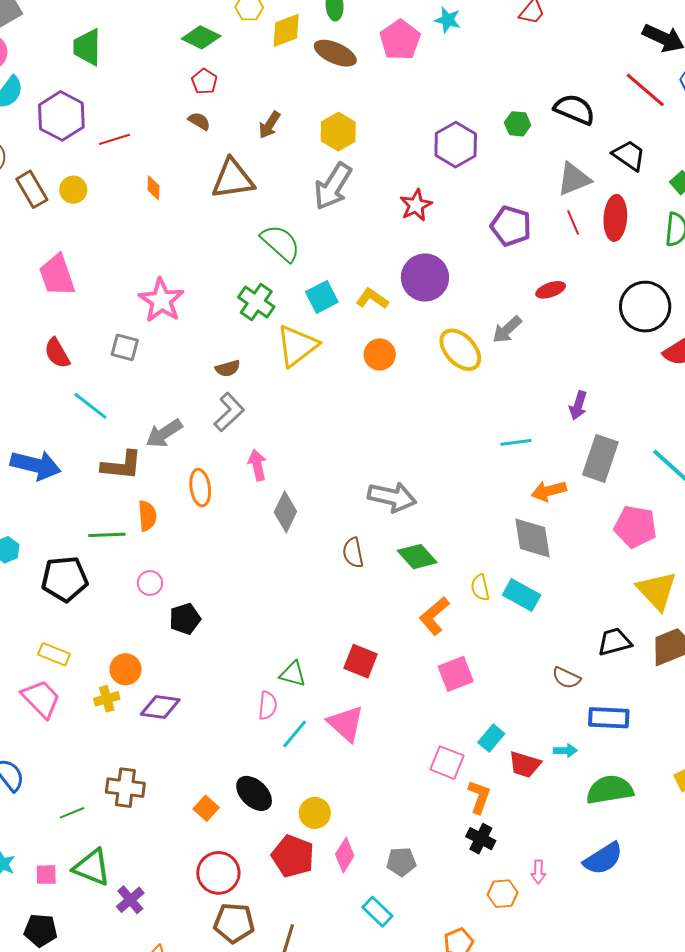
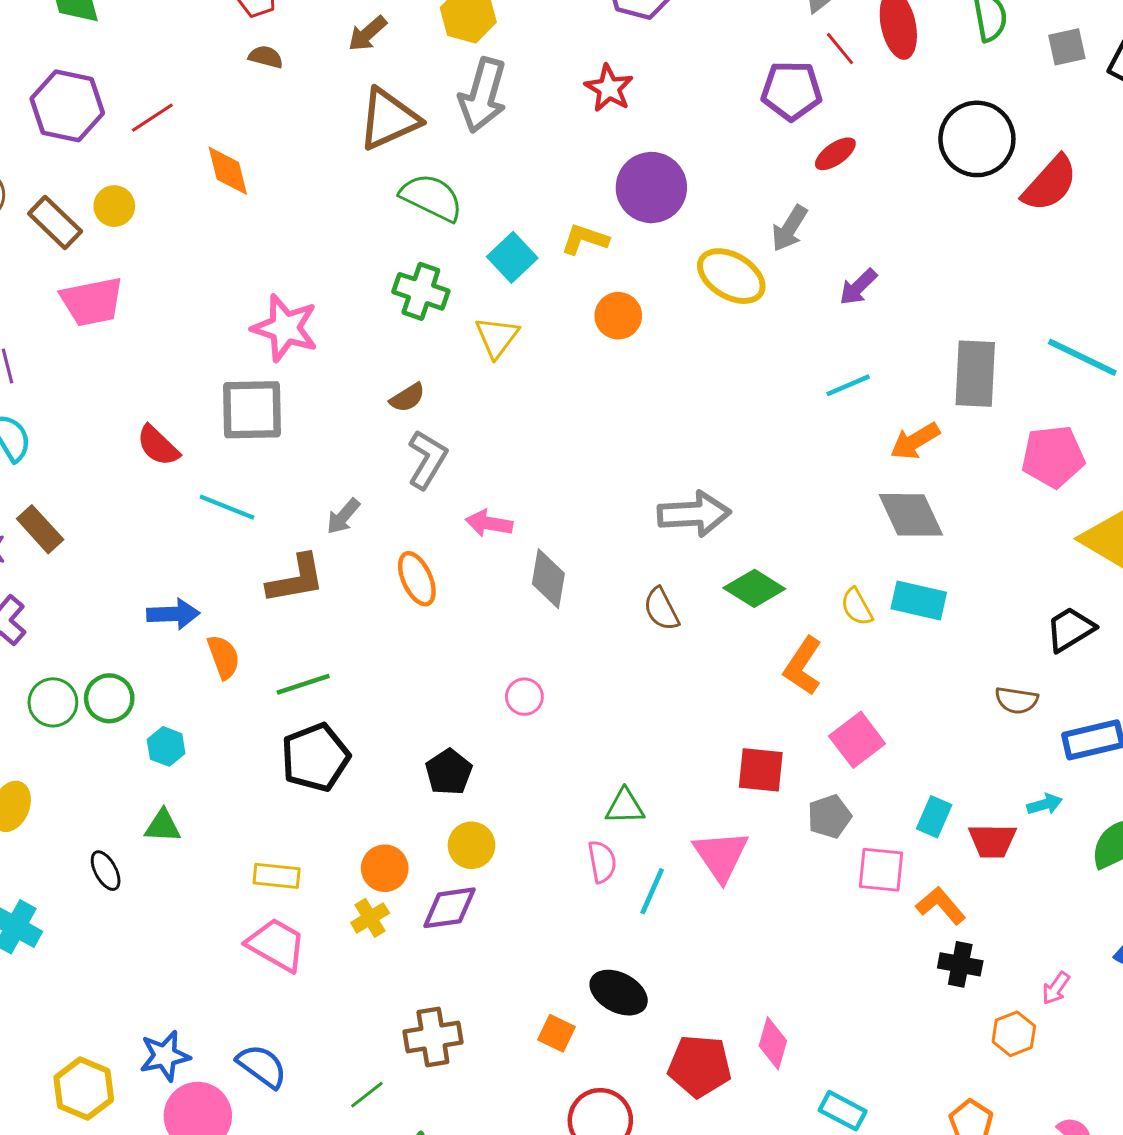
brown arrow: (269, 125) -> (367, 34), turned 32
brown triangle: (233, 179) -> (389, 119), moved
orange diamond: (153, 188) -> (228, 171), size x1.5
purple pentagon: (511, 226) -> (792, 91), moved
pink trapezoid: (57, 275) -> (92, 302), moved, turned -66
yellow triangle: (297, 346) -> (497, 337), size x0.7
gray square: (125, 347) -> (252, 410), size x1.6
purple arrow: (578, 405) -> (858, 287), moved, turned 44
gray arrow: (164, 433) -> (343, 516), size x0.7
blue arrow: (36, 465) -> (173, 614), size x0.7
pink arrow: (257, 465) -> (489, 523), turned -52
orange semicircle: (147, 516) -> (224, 657), moved
black pentagon: (65, 579) -> (315, 757), moved
pink circle: (150, 583) -> (524, 697), moved
red square: (361, 661) -> (761, 770), moved
pink triangle: (346, 724) -> (721, 856), turned 30
orange L-shape: (479, 797) -> (941, 906), turned -44
yellow circle: (315, 813) -> (471, 845), moved
gray pentagon: (401, 862) -> (829, 817), moved
pink arrow: (538, 872) -> (1056, 988), turned 50

